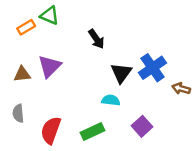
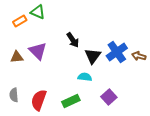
black arrow: (96, 39) -> (73, 40), moved
purple triangle: (50, 66) -> (38, 51), turned -30
brown arrow: (181, 89) -> (139, 56), moved
gray semicircle: (18, 113) -> (14, 95), moved

